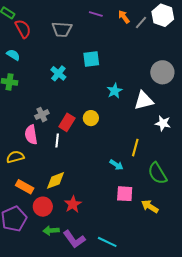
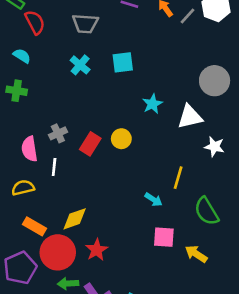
cyan cross: (58, 73) -> (80, 65), moved
pink semicircle: (31, 135) -> (29, 149), moved
white line: (57, 140) -> (54, 167), moved
red circle: (43, 207) -> (58, 252), size x1.4

